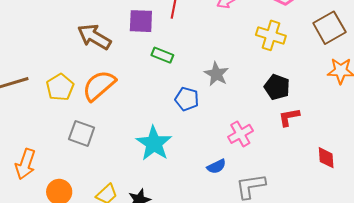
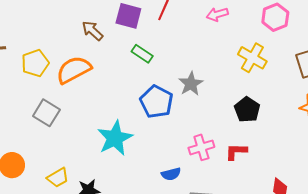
brown arrow: (94, 37) -> (92, 31), moved, size x0.7
blue pentagon: (187, 99) -> (156, 102), size x1.4
red L-shape: (289, 117) -> (236, 152), moved

